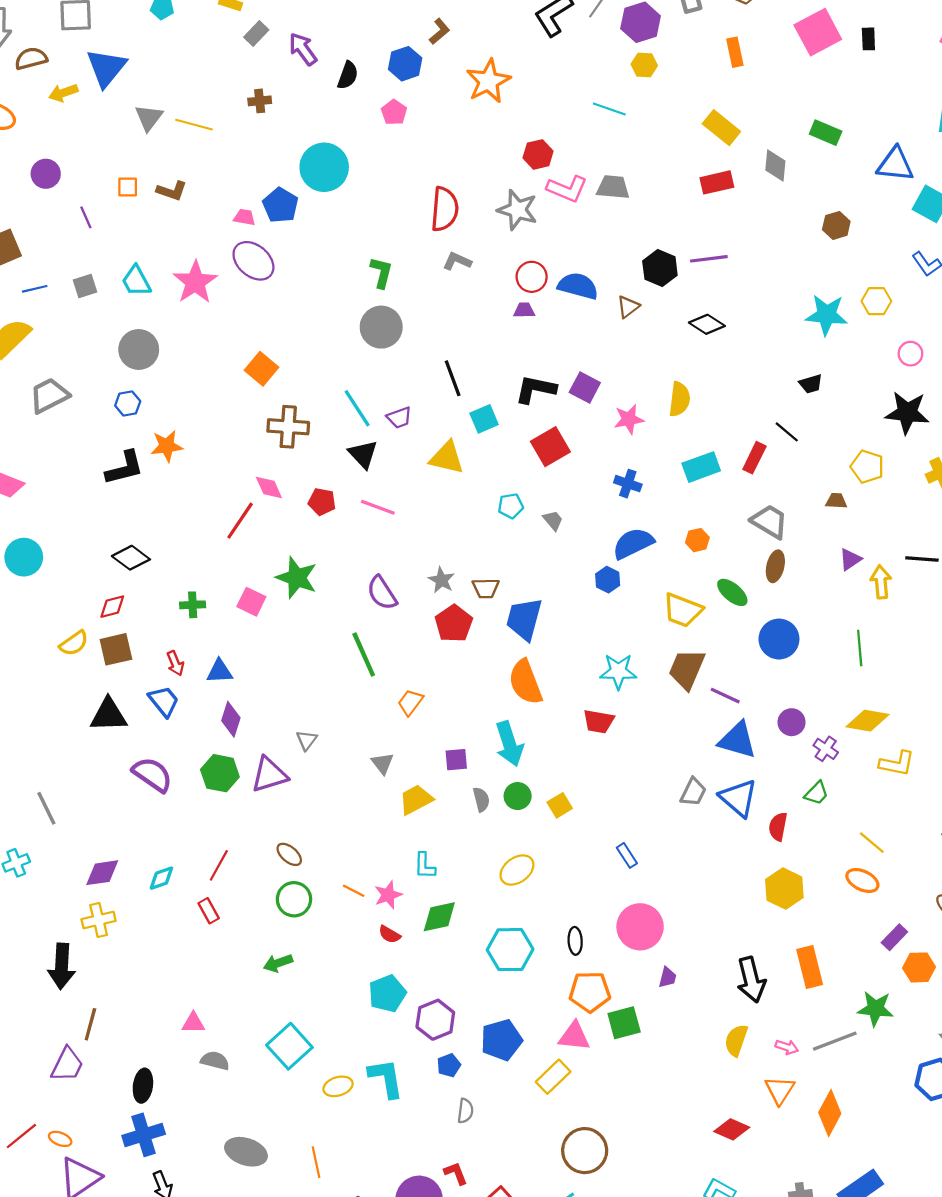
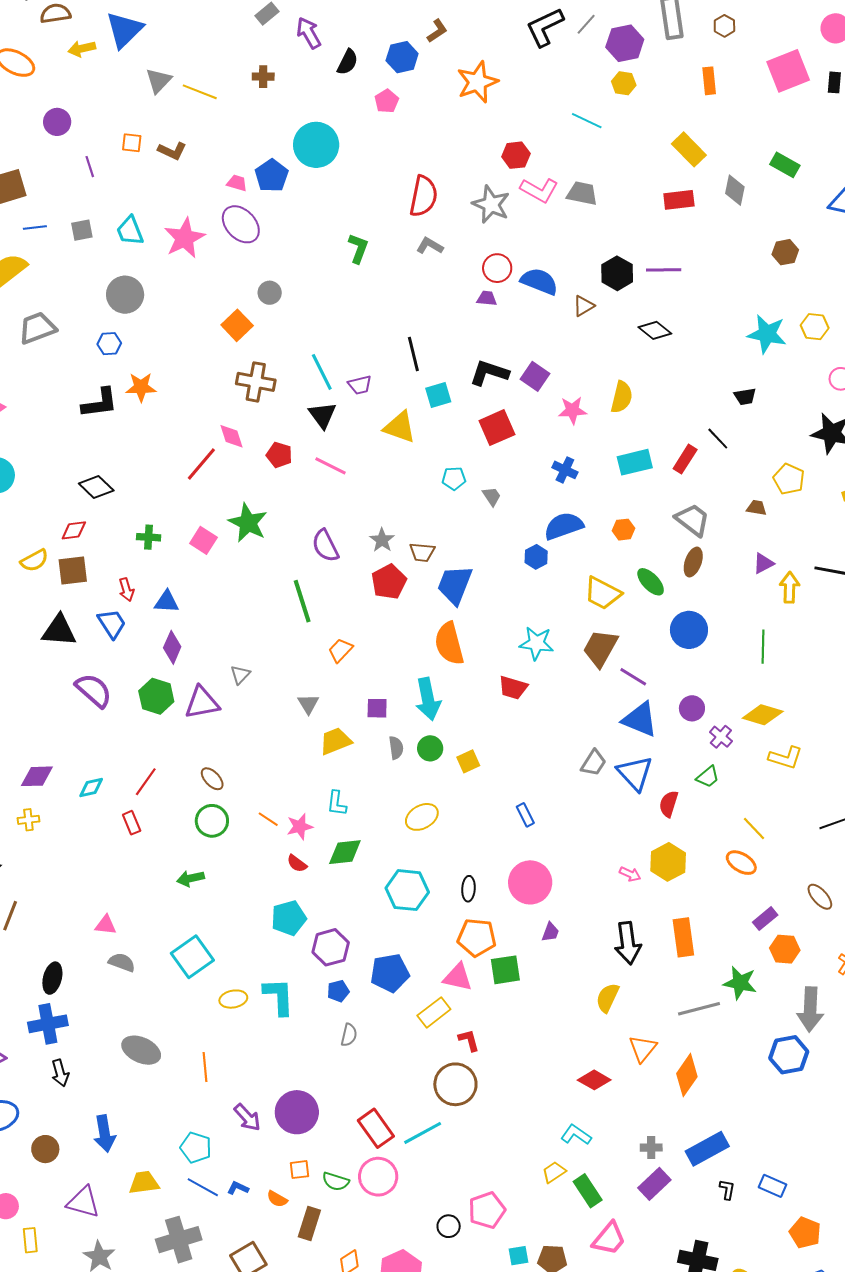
gray circle: (381, 327) -> (270, 293), moved, size x0.6
yellow cross: (99, 920) -> (28, 820), size x0.7
pink arrow: (787, 1047) -> (630, 874), moved
red L-shape: (456, 1173) -> (469, 1040), moved

